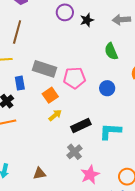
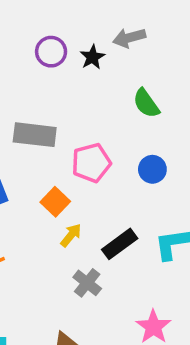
gray arrow: (121, 20) -> (129, 38), moved
gray rectangle: (44, 69) -> (35, 135), moved
gray cross: (74, 152) -> (87, 283), moved

